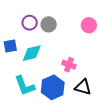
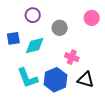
gray circle: (49, 24) -> (60, 28), moved

